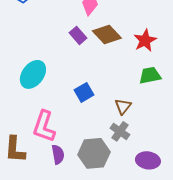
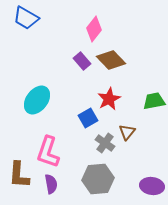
red star: (145, 40) -> (109, 99), moved
gray cross: (120, 131) -> (105, 143), moved
purple semicircle: (58, 154) -> (51, 184), moved

